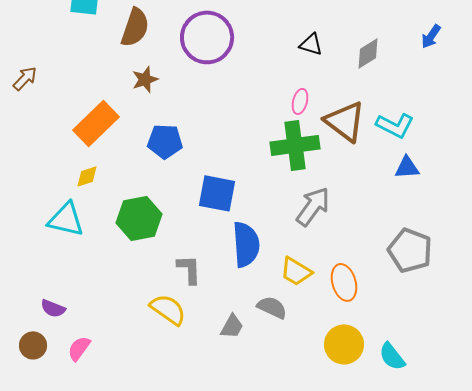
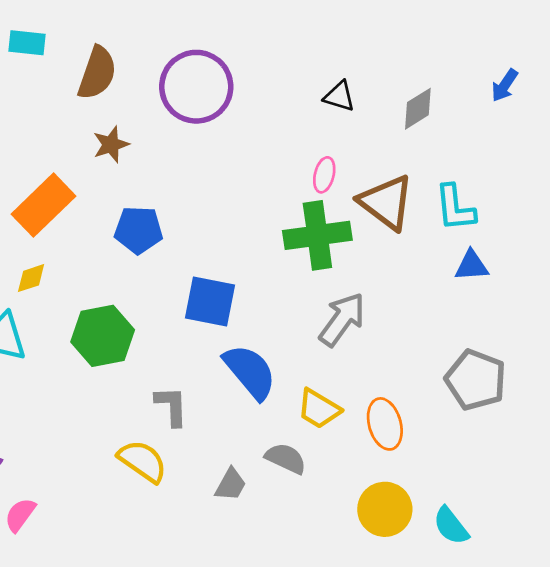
cyan L-shape: (395, 125) -> (455, 208), turned 57
blue semicircle: (246, 244) -> (250, 372), turned -36

